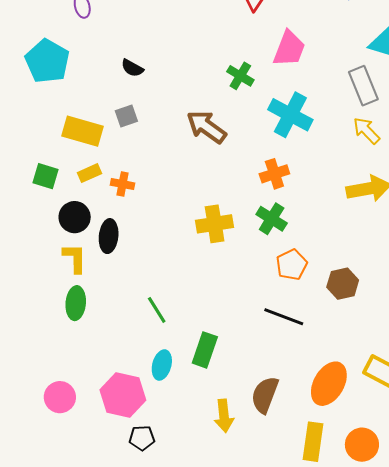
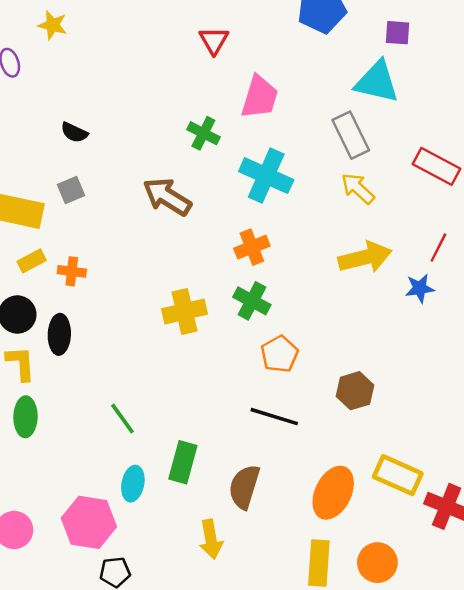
brown hexagon: (343, 284) -> (355, 391), moved
brown semicircle: (265, 395) -> (244, 487), moved

